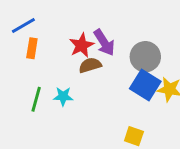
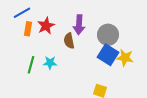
purple arrow: (104, 43) -> (79, 25), turned 36
red star: (82, 45) -> (46, 26), moved
brown semicircle: (90, 65) -> (69, 41), turned -84

